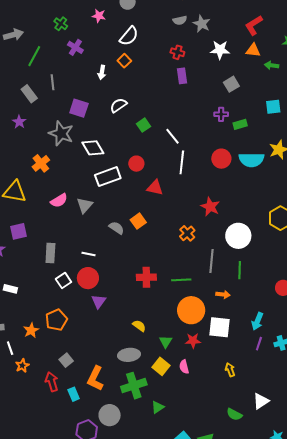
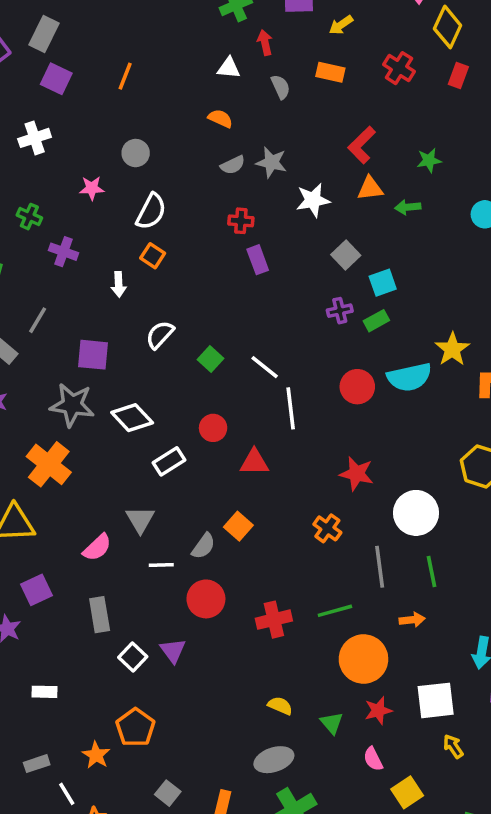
gray line: (53, 82) -> (38, 320), turned 49
cyan square: (273, 107) -> (383, 283), moved
orange cross: (41, 163) -> (49, 464), size x1.4
white rectangle: (108, 177) -> (169, 461), size x0.7
pink semicircle: (59, 201) -> (97, 547), moved
gray semicircle: (116, 228) -> (203, 546), turned 105
white line: (89, 254) -> (161, 565), moved
red circle: (88, 278) -> (206, 599), moved
purple triangle: (99, 301) -> (173, 651), moved
white square: (219, 327) -> (436, 700), moved
yellow square: (161, 366) -> (407, 792), moved, turned 30

